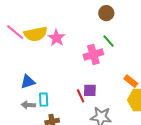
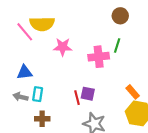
pink line: (15, 32) -> (25, 32), moved
pink star: (56, 38) -> (63, 47), moved, turned 30
green line: (109, 41) -> (117, 46), turned 48

